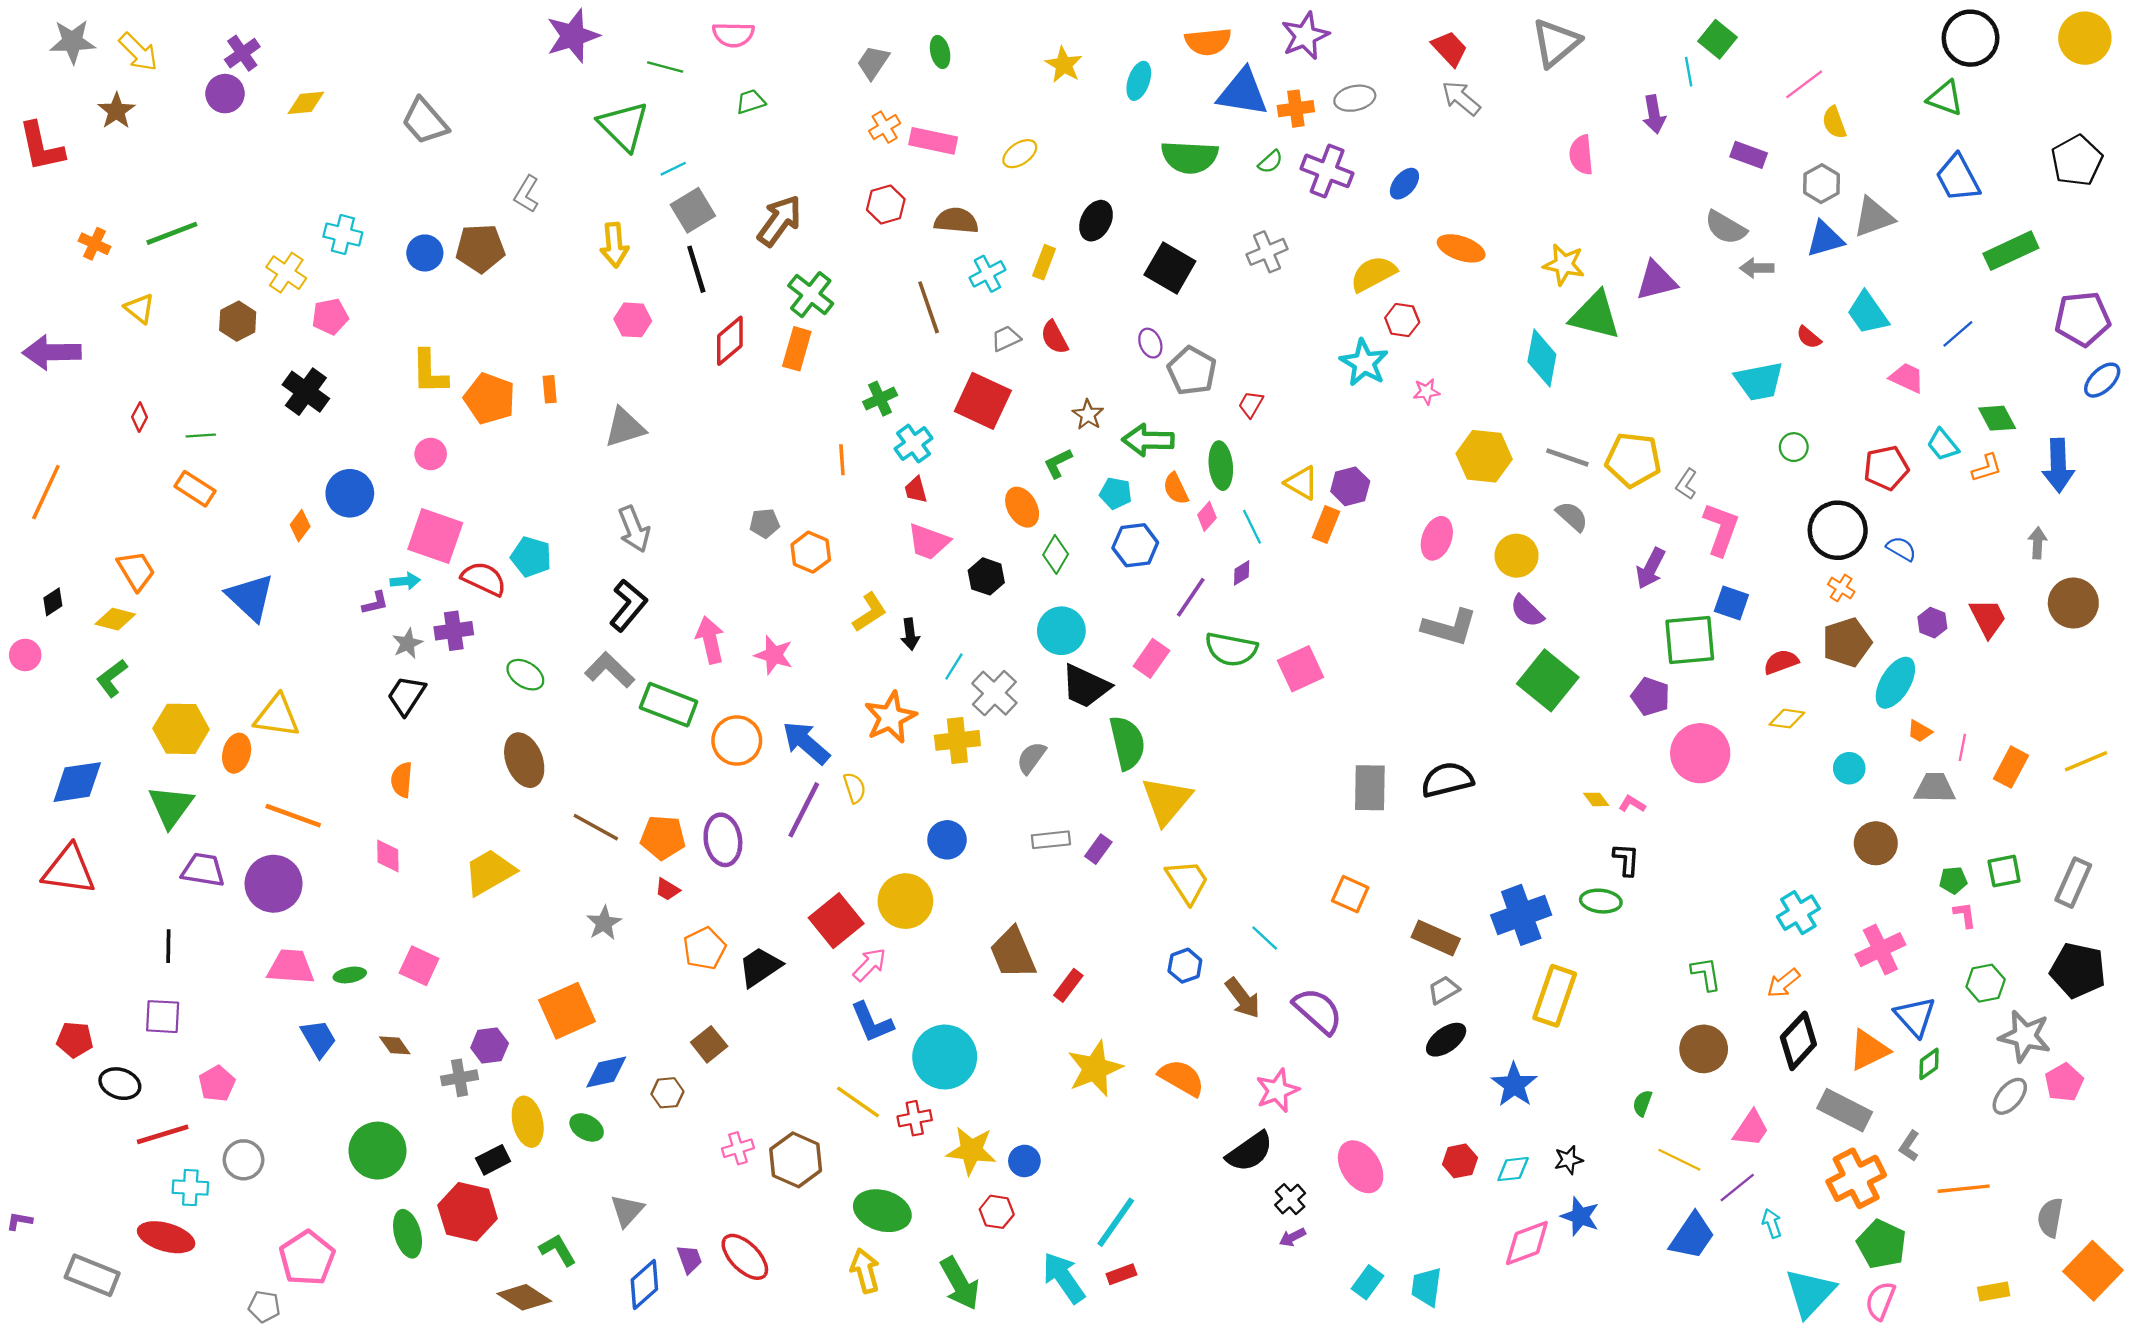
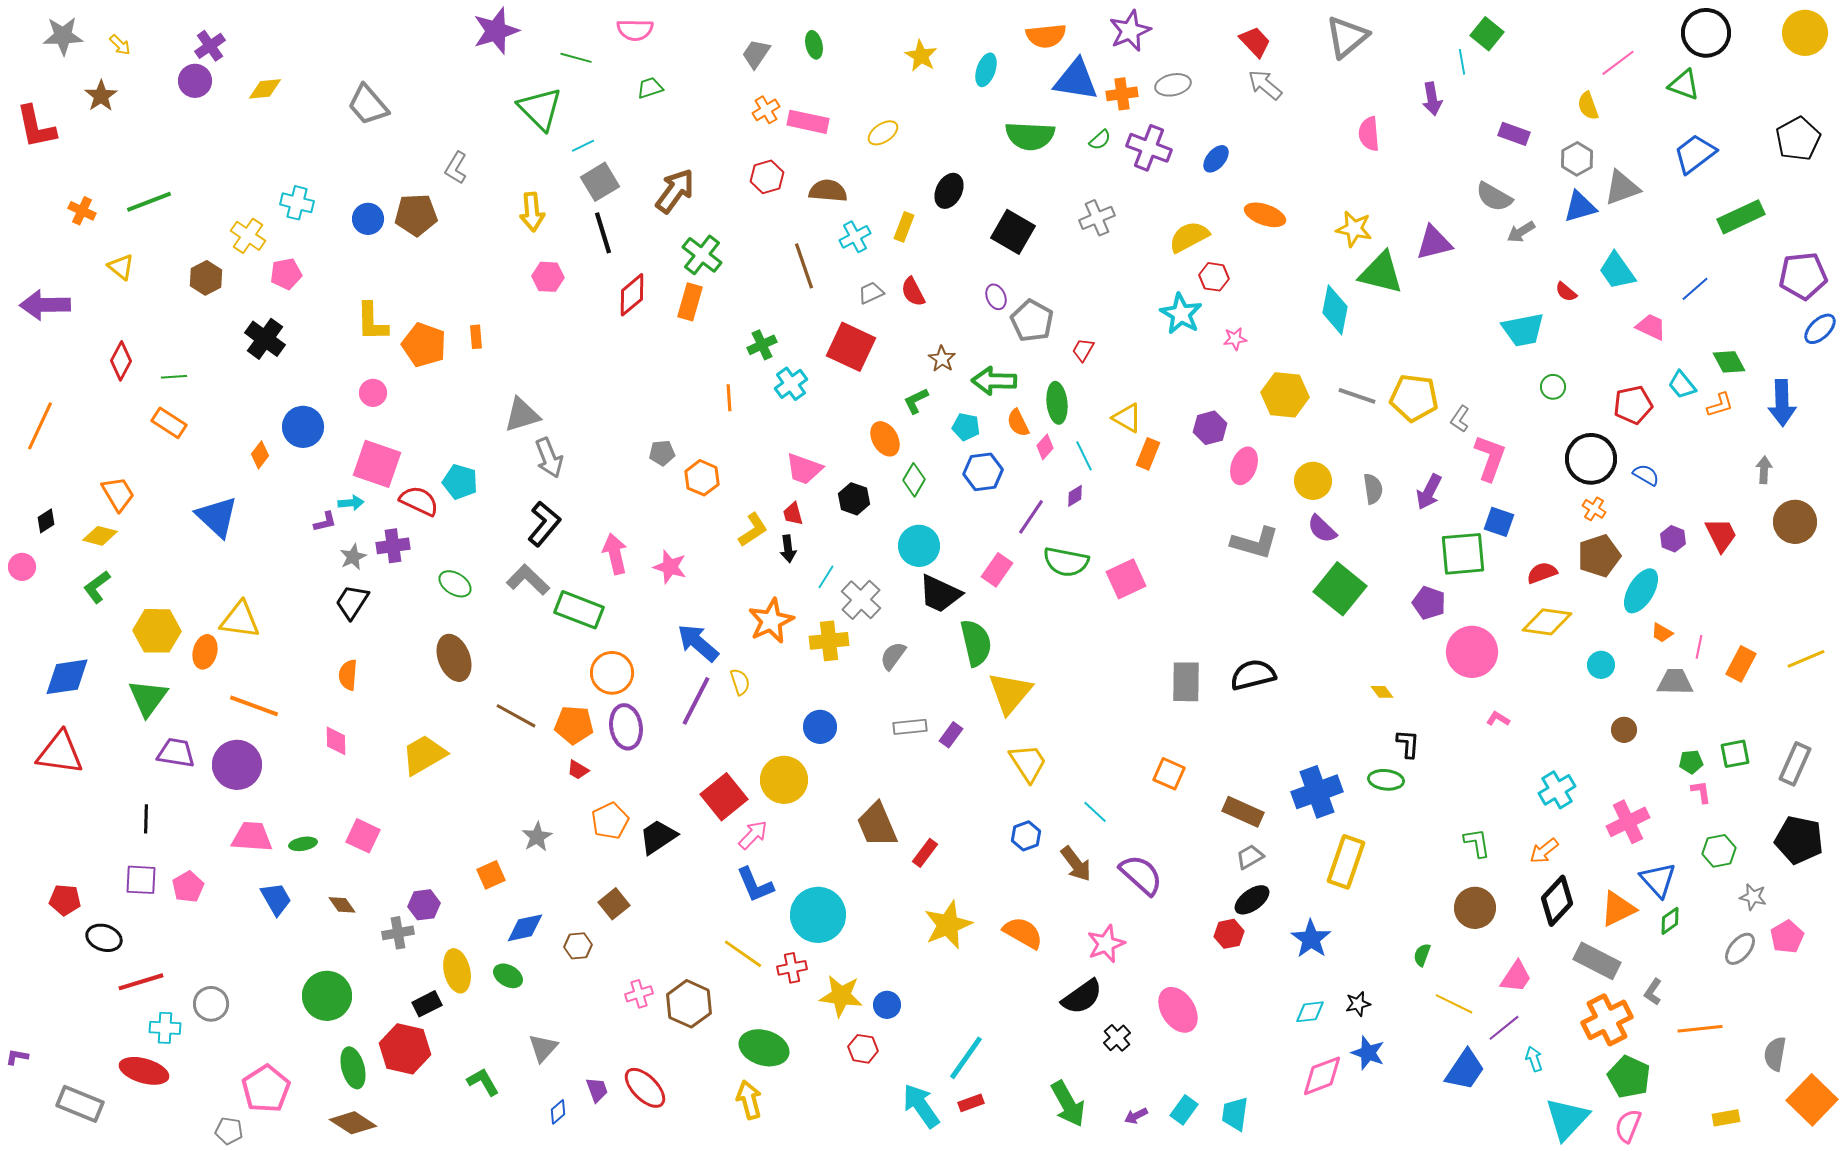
yellow arrow: (138, 52) -> (120, 45), size x0.6
pink line: (1804, 84) -> (1618, 63), moved
blue trapezoid: (1958, 178) -> (1695, 154), turned 81
gray arrow: (1757, 268) -> (1521, 232), turned -32
red diamond: (140, 417) -> (121, 361), size x1.5
gray triangle: (625, 427) -> (522, 415), moved
purple hexagon: (1350, 486) -> (1210, 428), moved
red trapezoid: (916, 490) -> (793, 514), moved
gray semicircle: (1572, 516) -> (1373, 489), moved, turned 40
yellow diamond: (1787, 719) -> (1547, 622), size x1.6
orange circle: (737, 740) -> (612, 673), moved
pink L-shape: (1632, 804) -> (1498, 719), moved
brown circle: (1876, 843) -> (1624, 730), size x0.7
gray star: (604, 923) -> (537, 837), moved
orange square: (567, 1011) -> (491, 875), size x0.6
gray star: (2025, 1036) -> (1753, 897), size x0.6
pink pentagon: (217, 1084) -> (188, 887), moved
red hexagon: (1460, 1161) -> (1229, 934), moved
purple arrow: (1292, 1237) -> (1136, 1116), moved
green arrow: (960, 1283) -> (1068, 1104), moved
blue diamond: (644, 1285) -> (558, 1112), size x0.6
brown diamond: (524, 1297) -> (353, 1123), moved

